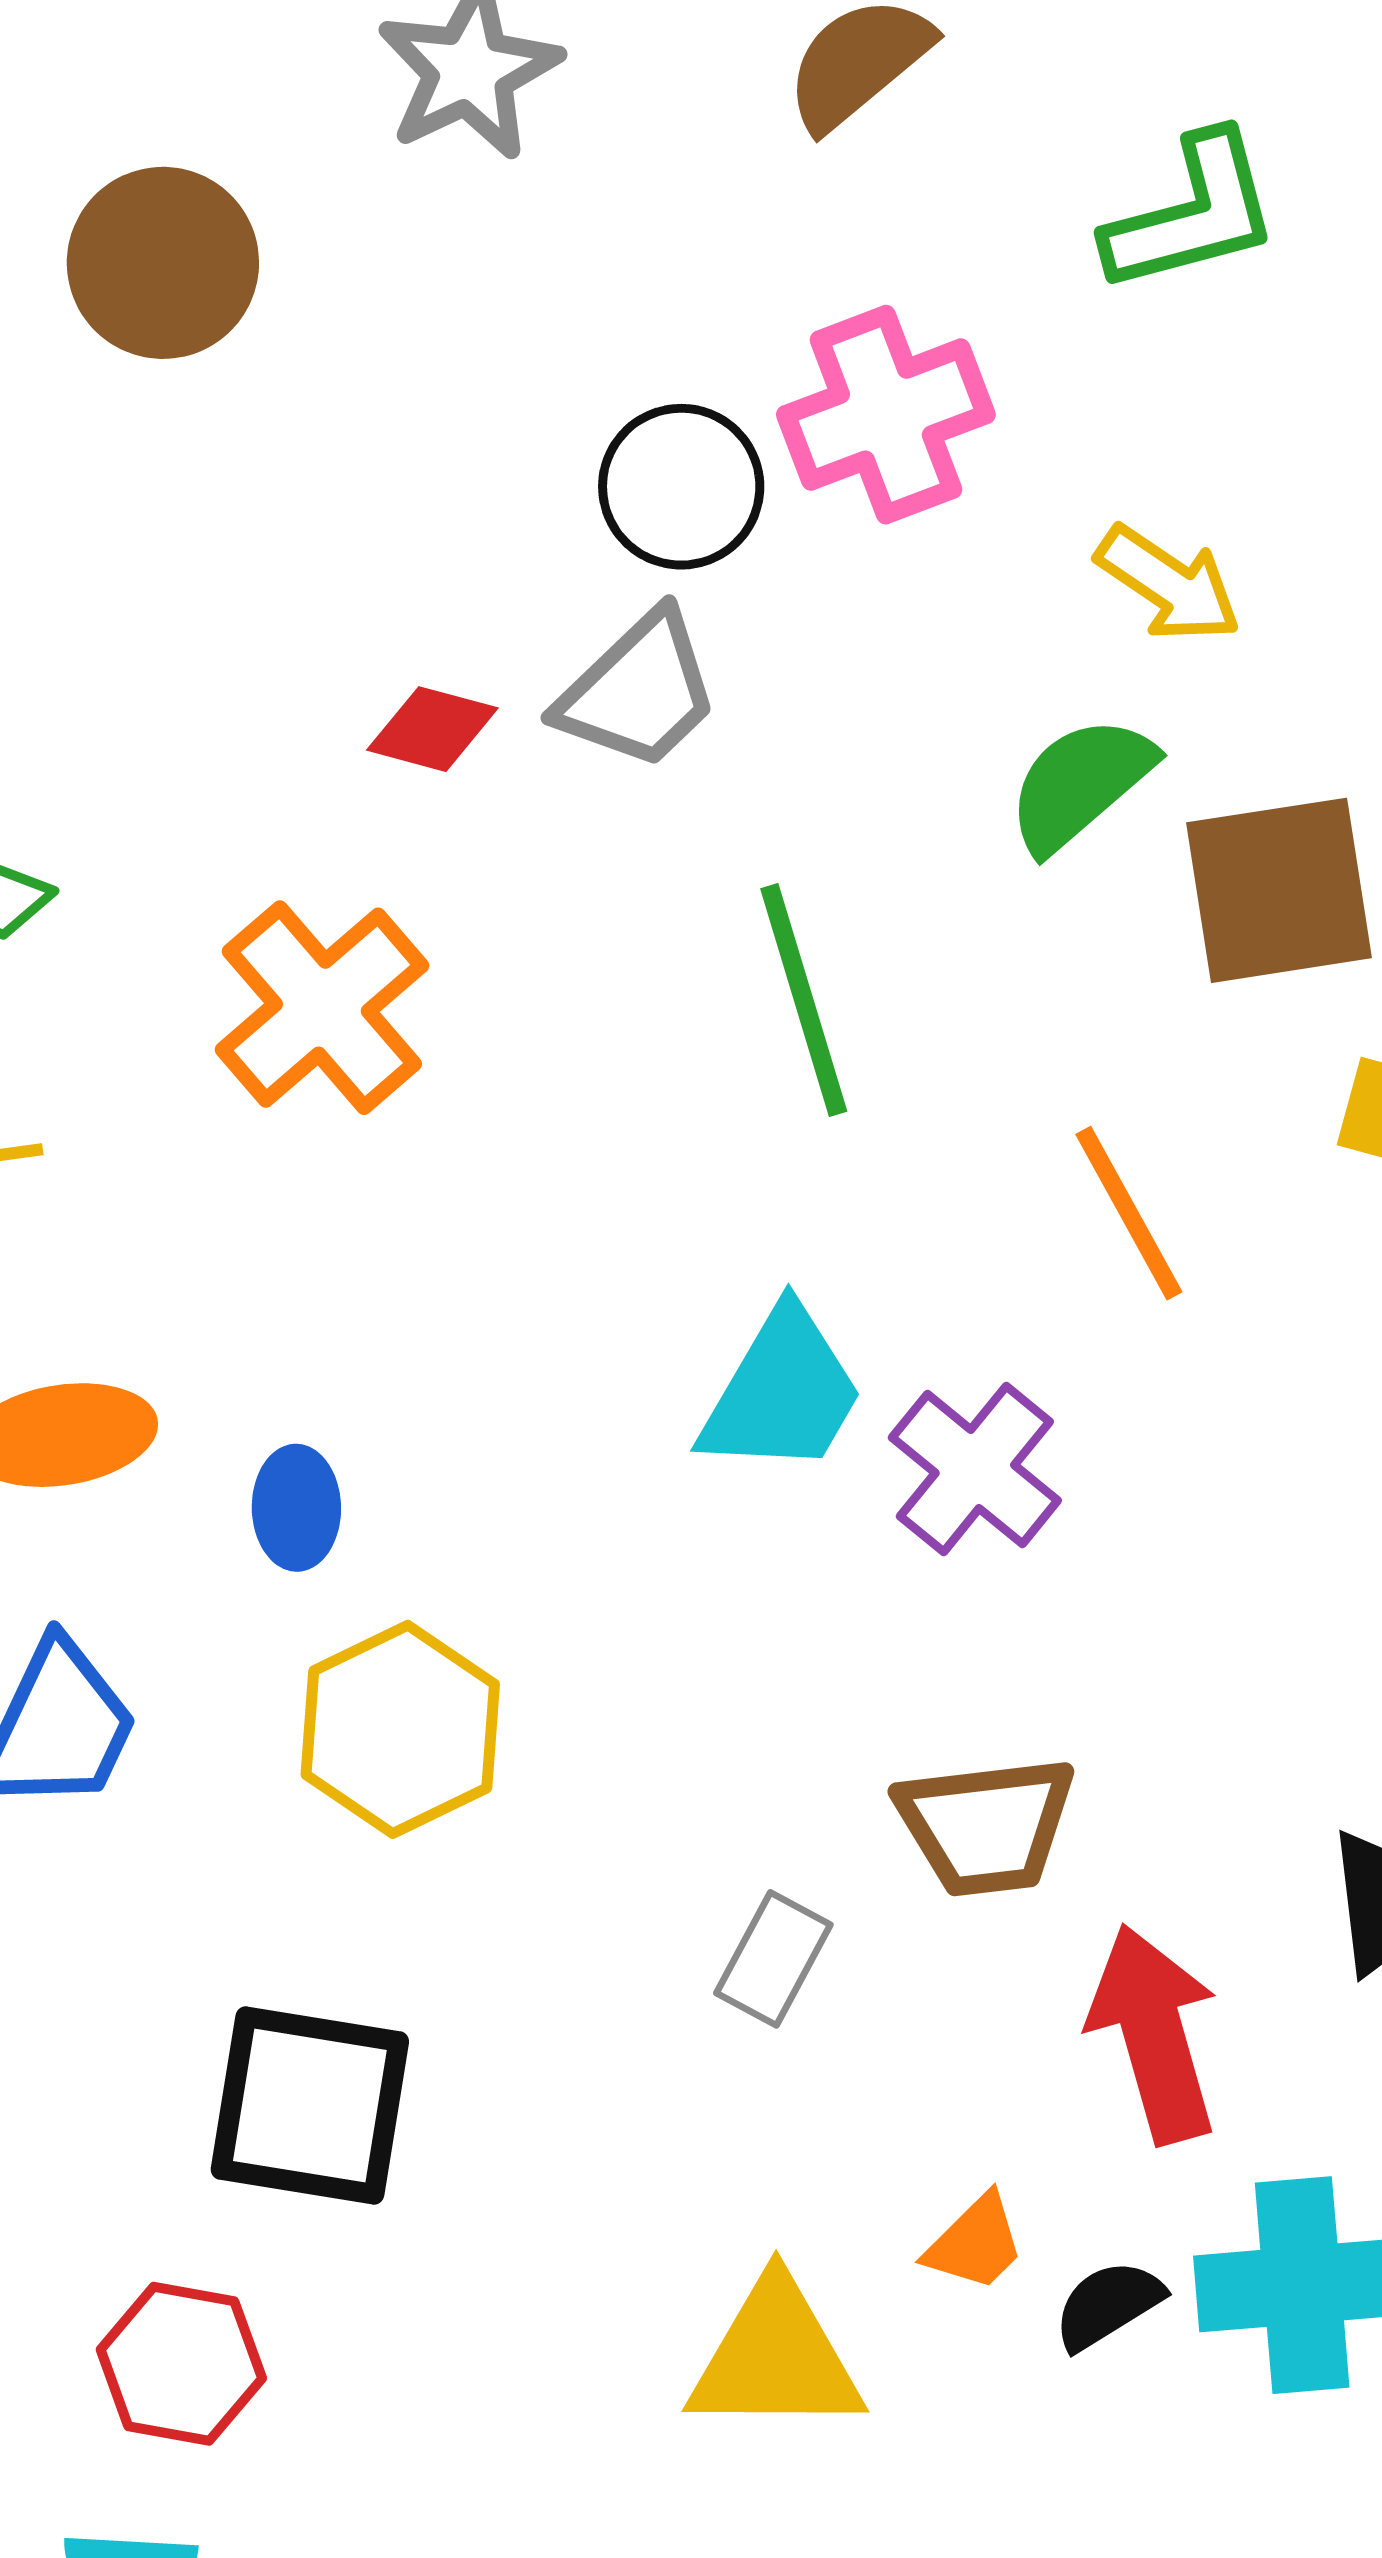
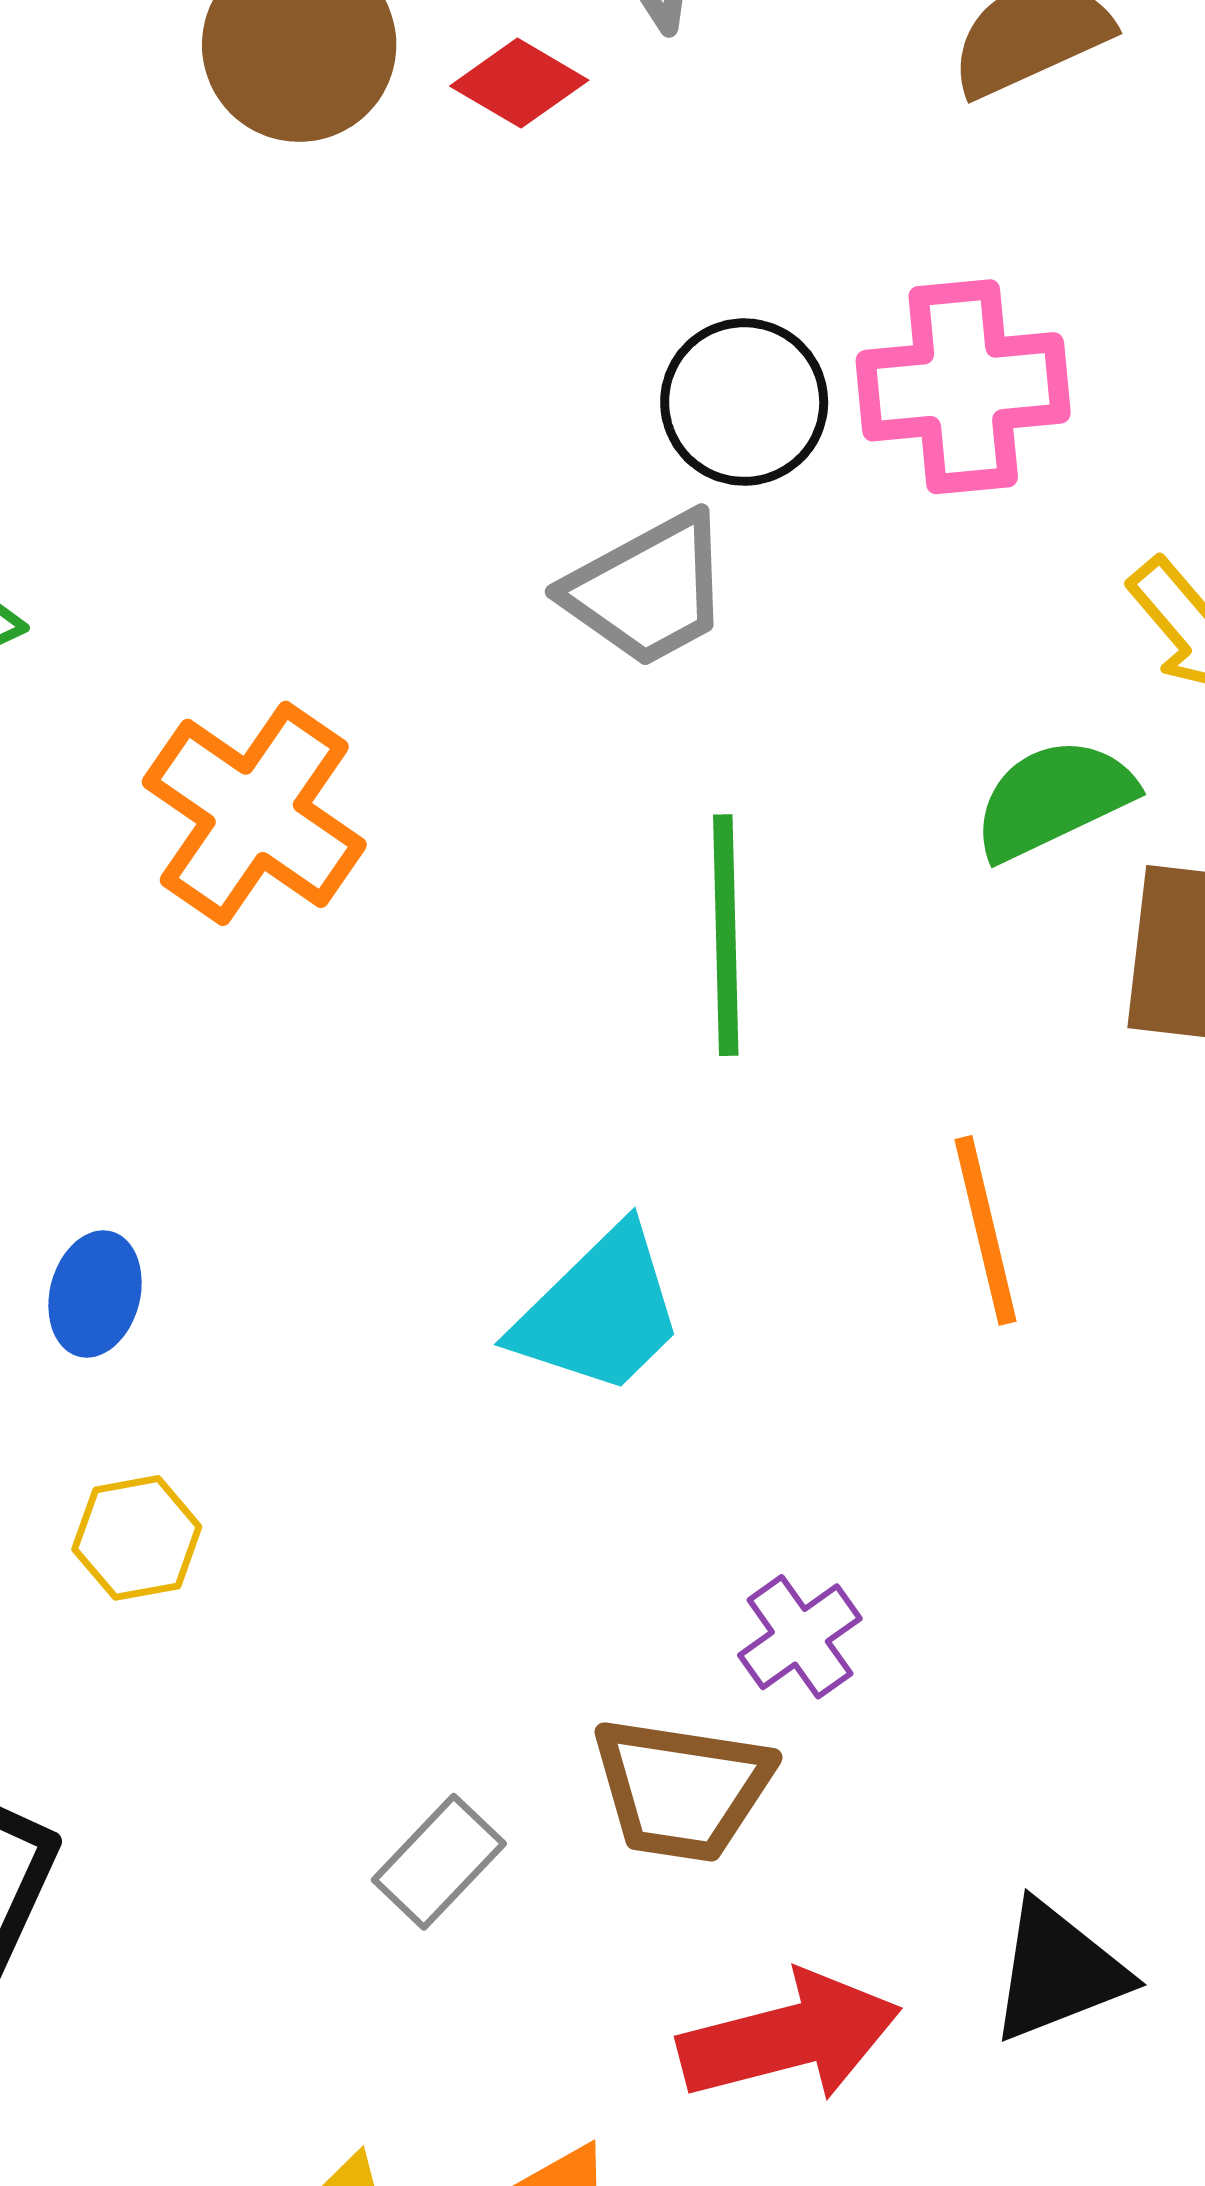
red diamond: (432, 729) -> (519, 83), moved
orange cross: (322, 1008) -> (254, 813), turned -30
purple cross: (975, 1469) -> (800, 1637), moved, size x0.7
yellow hexagon: (400, 1729) -> (137, 1538), size x0.6
red arrow: (1154, 2034) -> (790, 2037), turned 76

